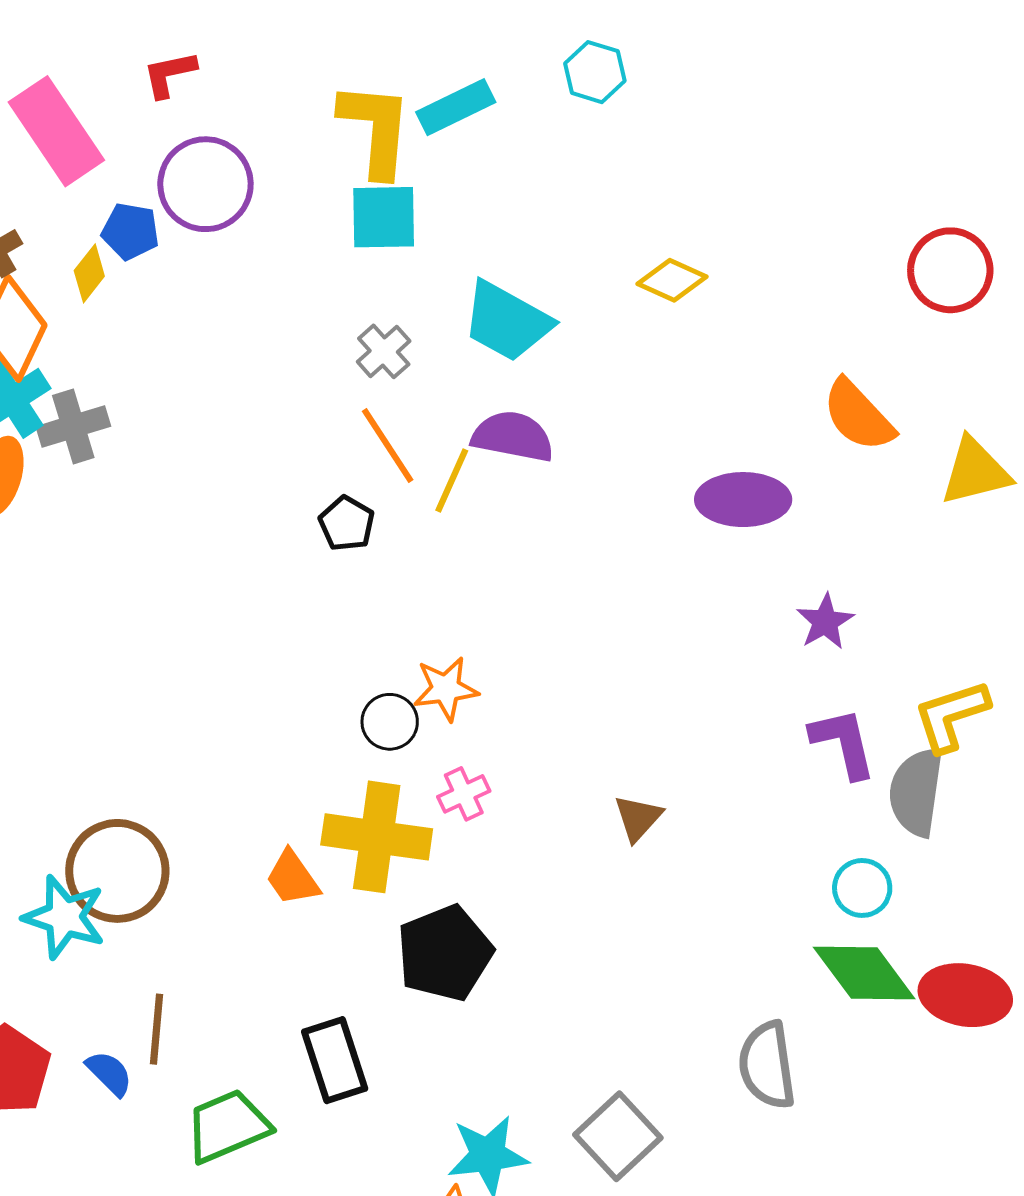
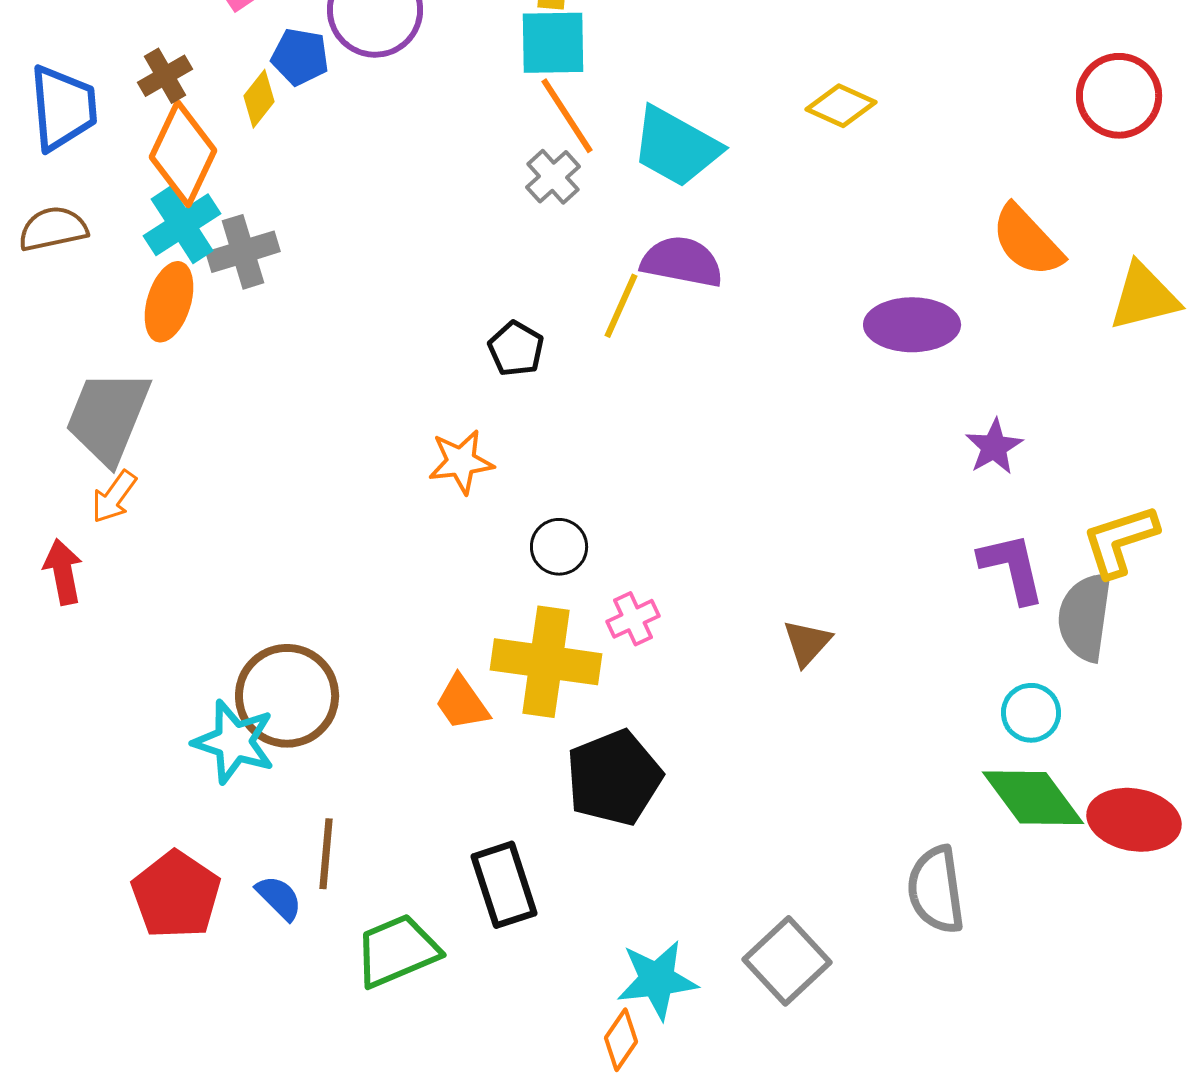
orange line: (388, 445) -> (567, 116), moved
orange star: (446, 689) -> (461, 462), moved

